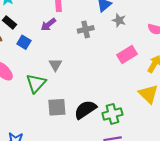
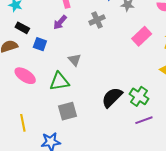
green triangle: (36, 83) -> (59, 81), turned 50
gray square: (57, 107) -> (68, 111), moved
green cross: (112, 114) -> (139, 96), turned -30

